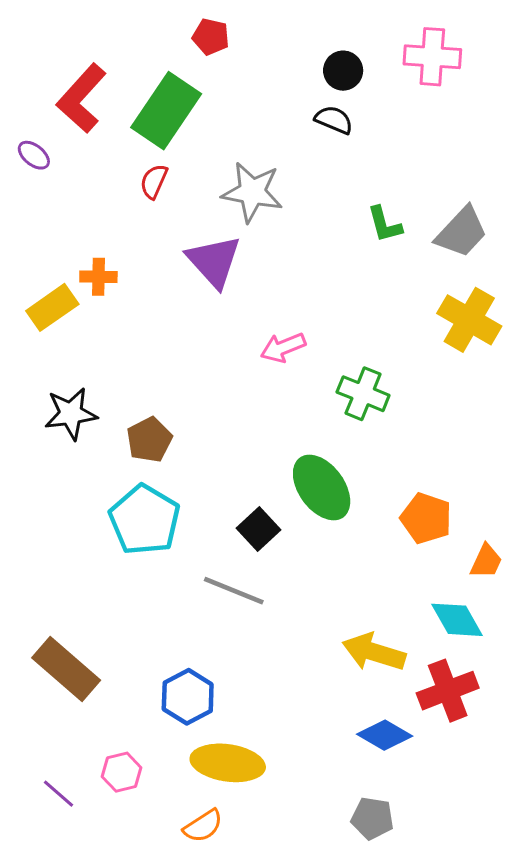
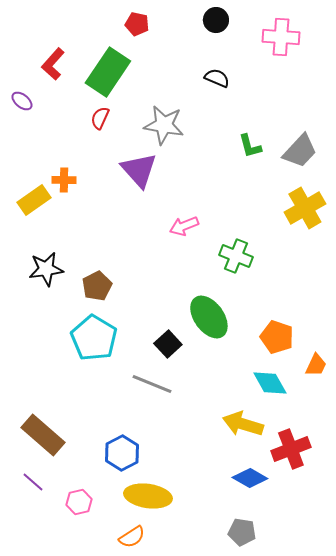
black circle: (343, 71) -> (216, 20), moved
red L-shape: (82, 98) -> (53, 64), size x0.7
yellow cross: (469, 320) -> (305, 208), turned 30
cyan diamond: (457, 620) -> (270, 383), moved
purple line: (58, 794) -> (33, 482), moved

